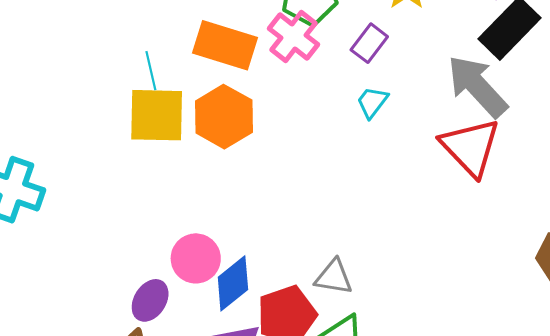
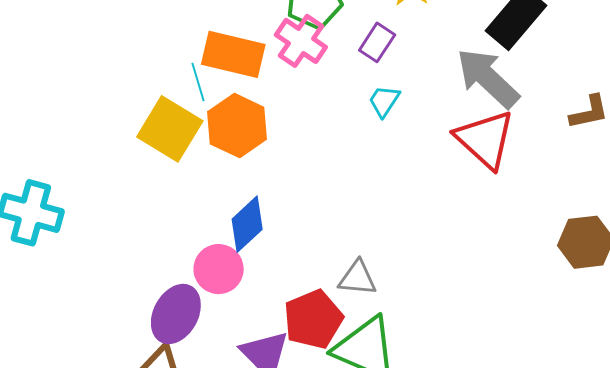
cyan line: (151, 71) -> (198, 82), moved
yellow square: (157, 115) -> (170, 129), turned 34
blue diamond: (233, 283) -> (247, 224), moved
purple ellipse: (150, 300) -> (176, 314), size x1.4

